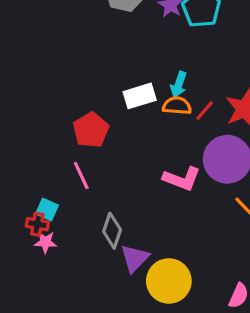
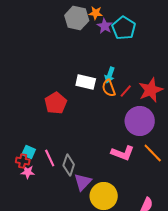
white rectangle: (140, 96) -> (86, 82), turned 30
orange semicircle: (177, 106) -> (109, 88), turned -114
pink line: (81, 175) -> (50, 158), moved
pink L-shape: (182, 179) -> (123, 153), moved

